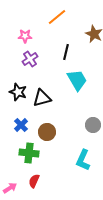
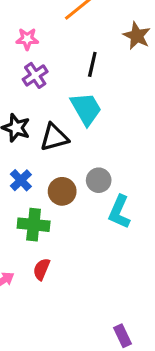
cyan trapezoid: (77, 80) -> (86, 109), moved
gray circle: (93, 125) -> (99, 180), moved
cyan L-shape: (83, 160) -> (119, 212), moved

